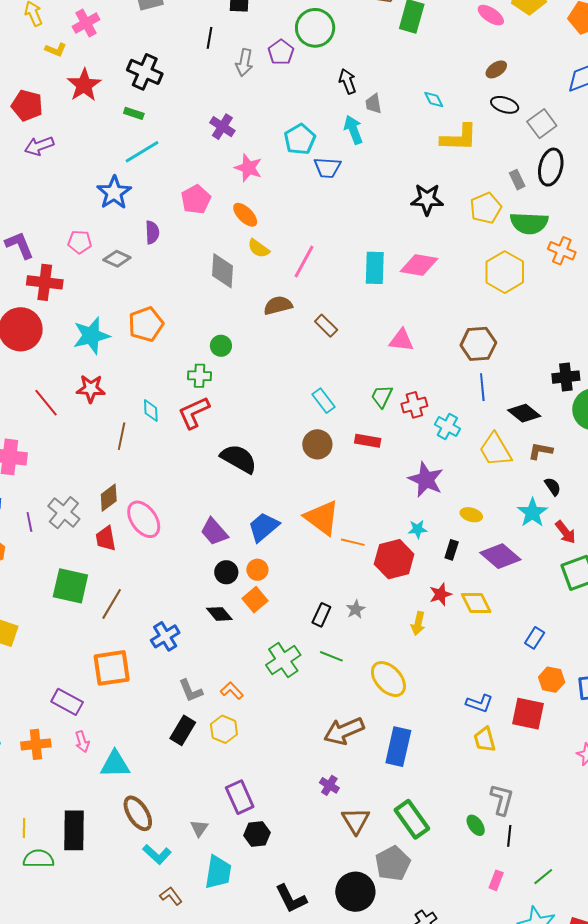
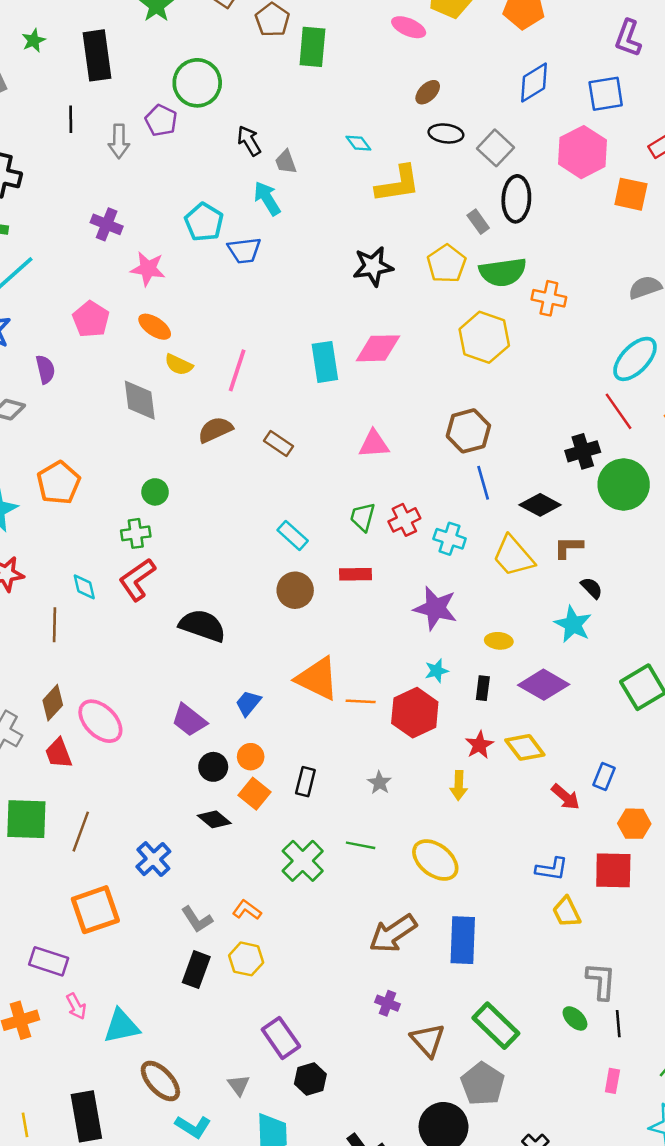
blue trapezoid: (263, 527) -> (248, 703), size x0.7
red arrow: (566, 532) -> (566, 797), moved
black rectangle: (321, 615) -> (305, 782), moved

